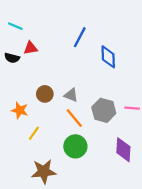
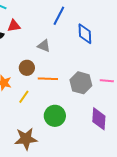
gray triangle: (71, 95) -> (44, 46), moved
orange line: (74, 118) -> (48, 79), moved, turned -48
yellow line: (34, 133) -> (24, 97), moved

